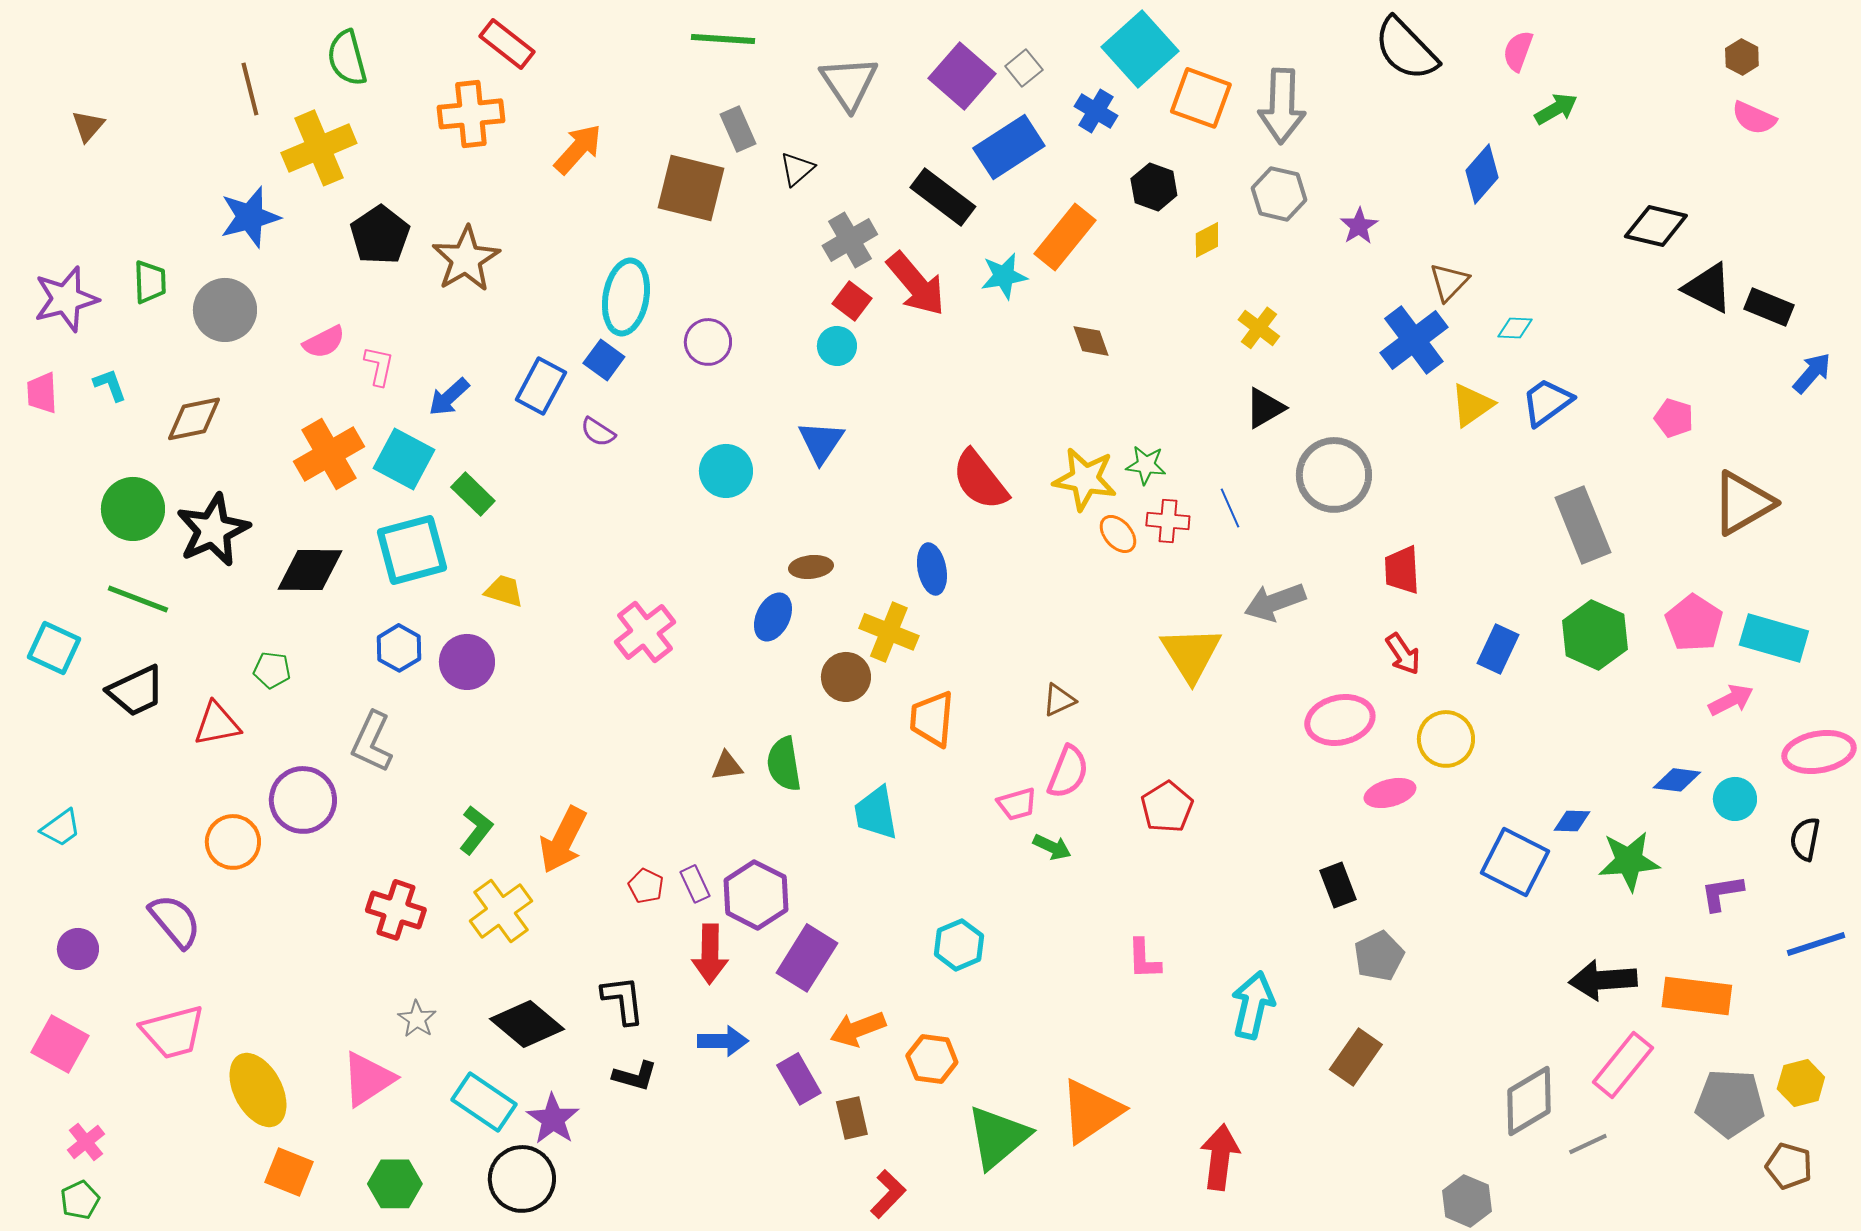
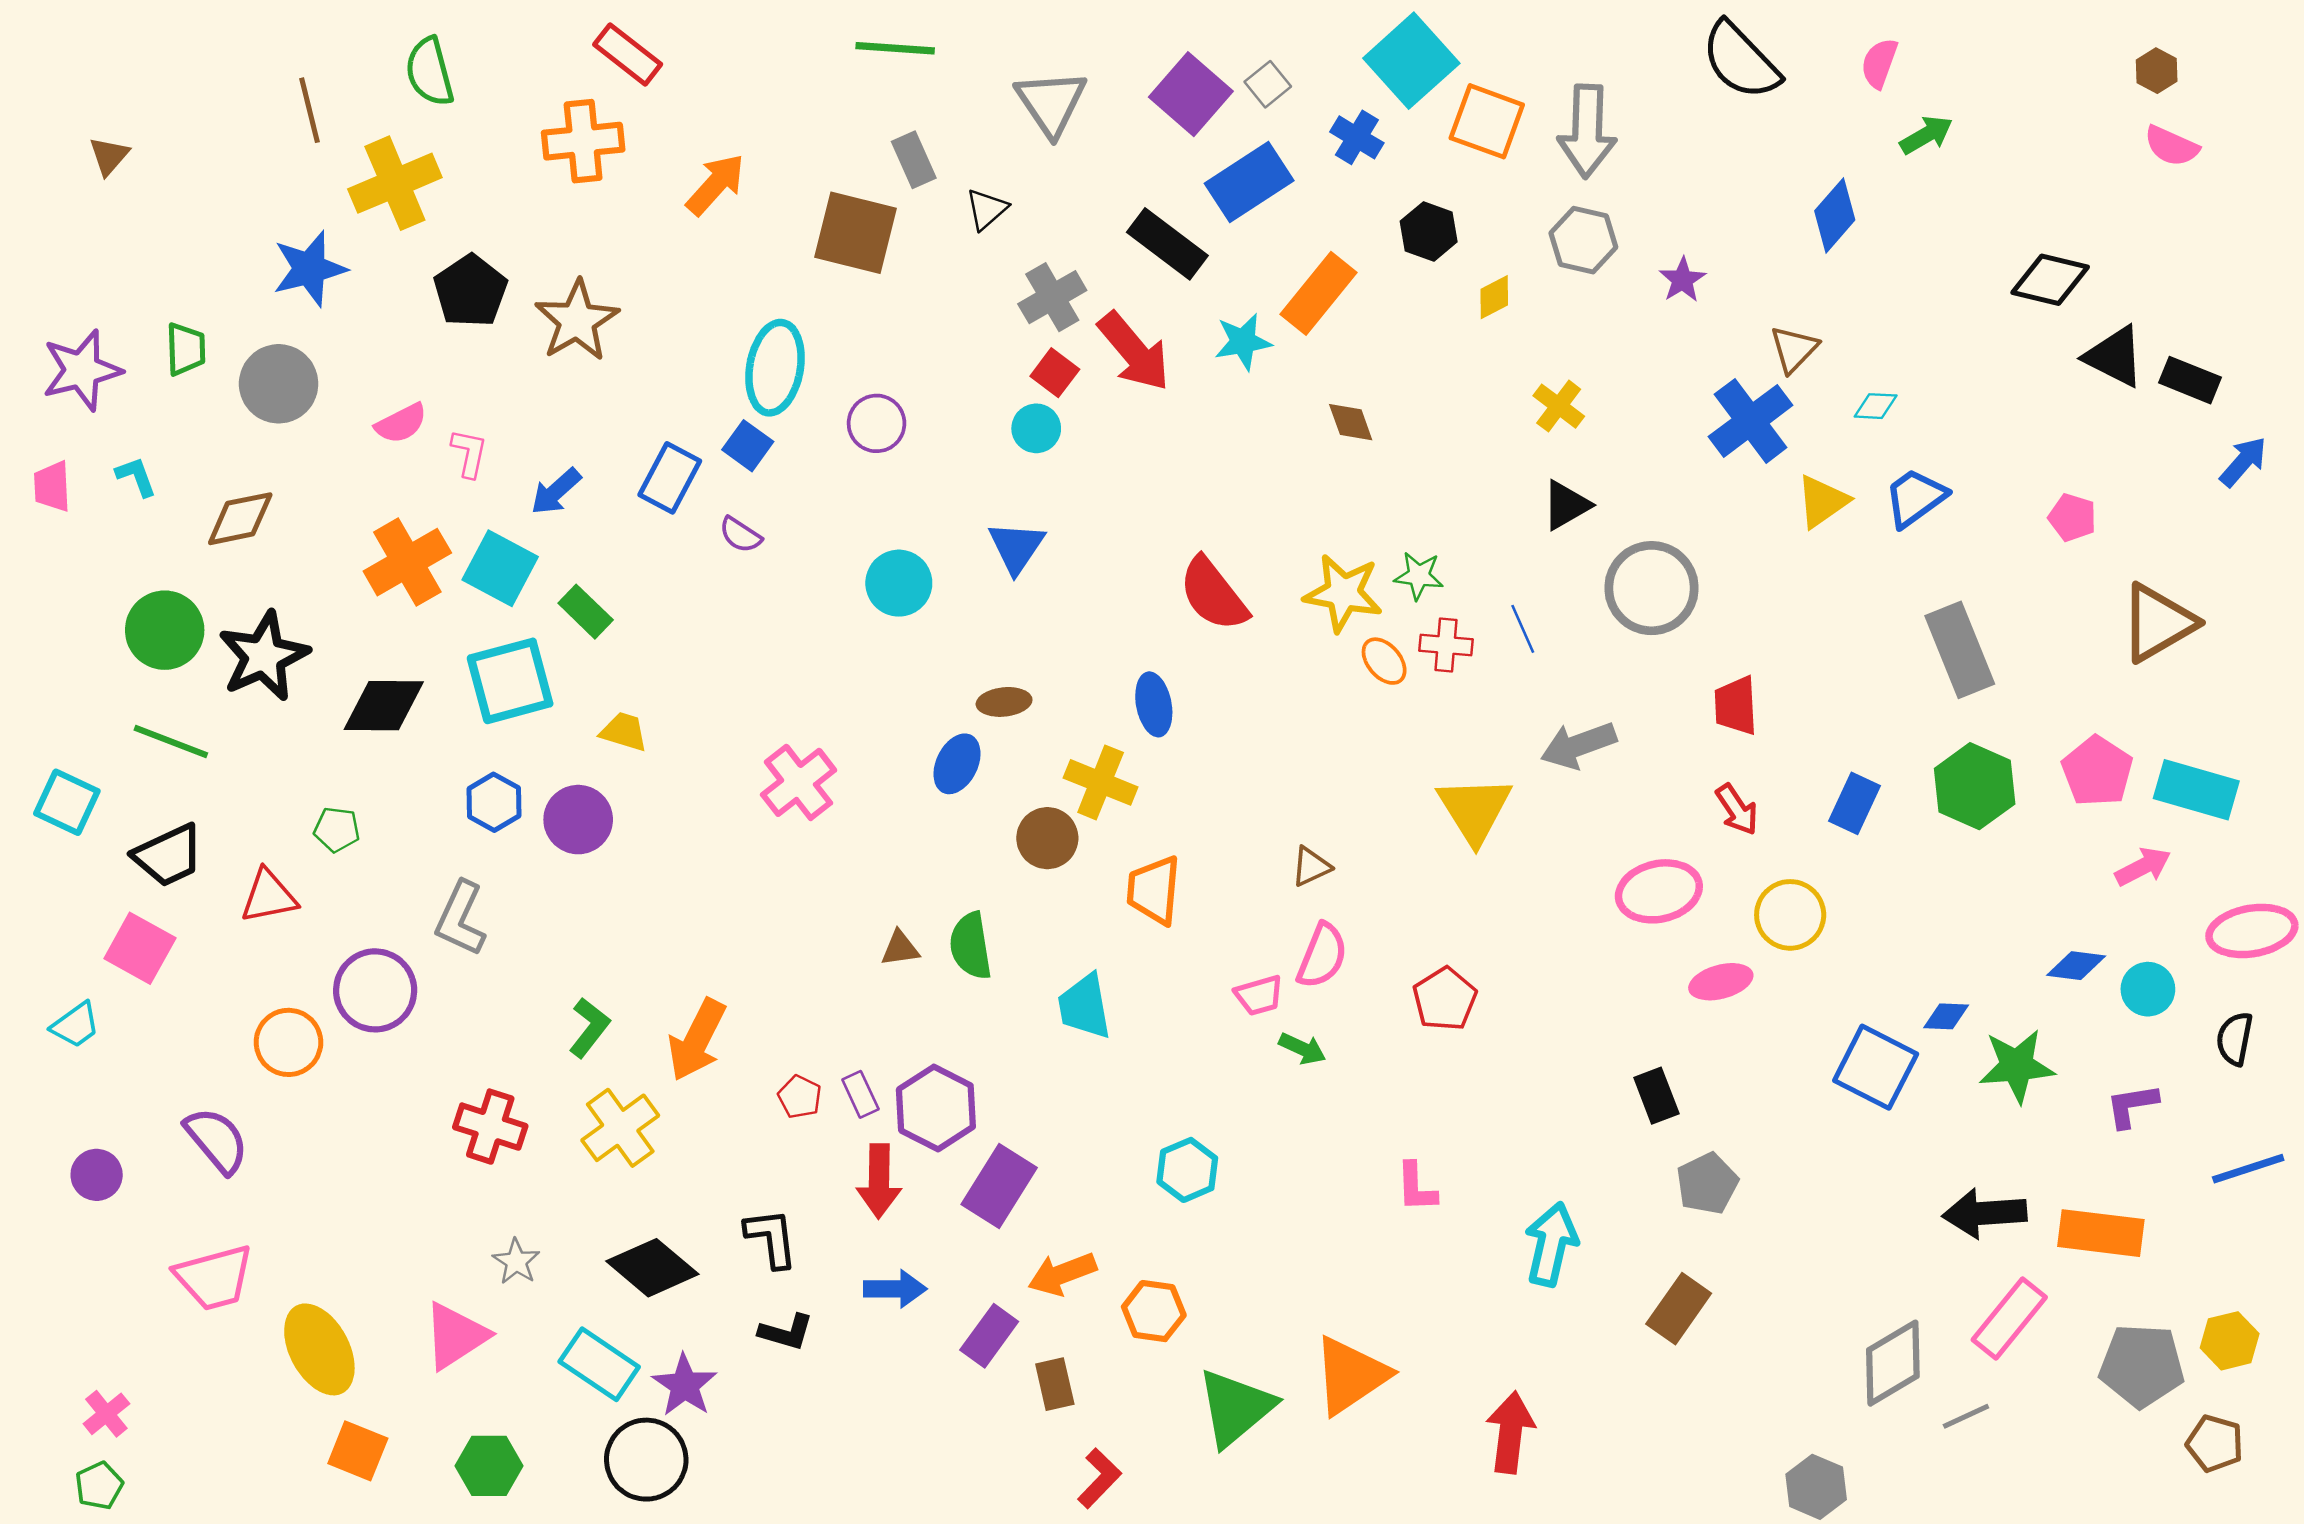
pink square: (60, 1044) -> (140, 948), moved
purple rectangle: (799, 1079) -> (989, 1336), turned 66

